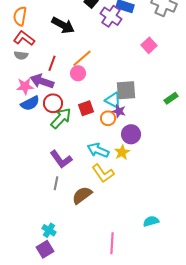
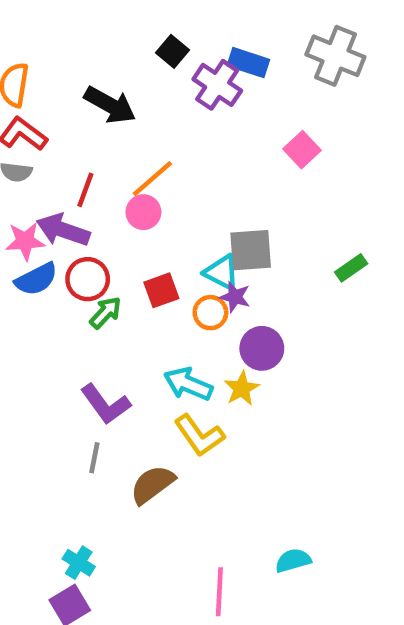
green arrow: (61, 118) -> (105, 313), size x0.7
cyan semicircle: (151, 221) -> (293, 560), moved

